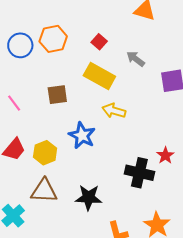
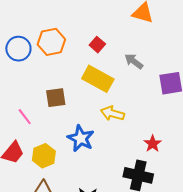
pink line: (14, 103) -> (25, 117), moved
red star: (165, 155) -> (153, 144), moved

